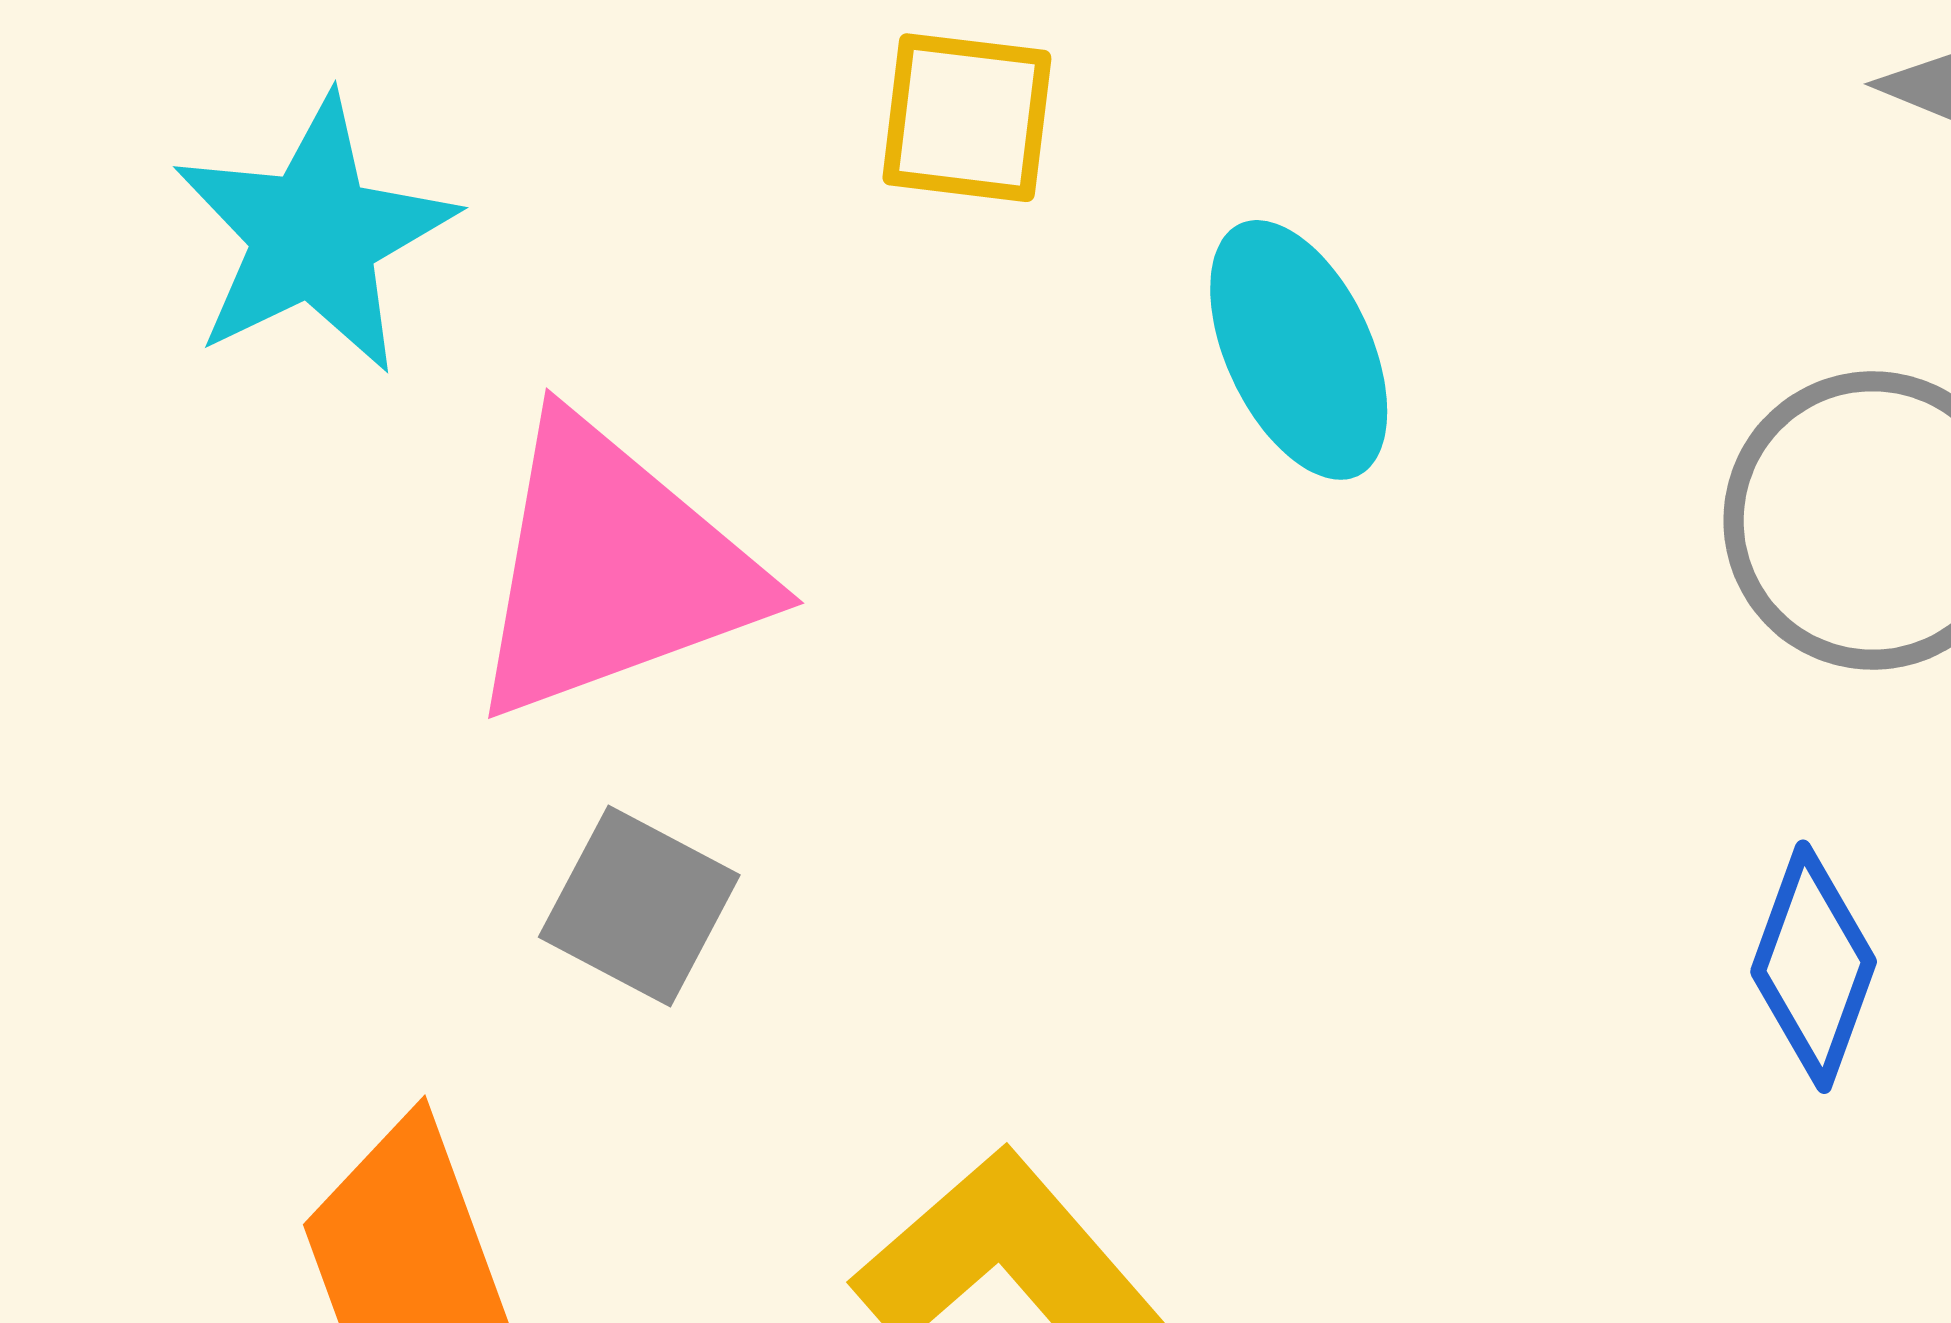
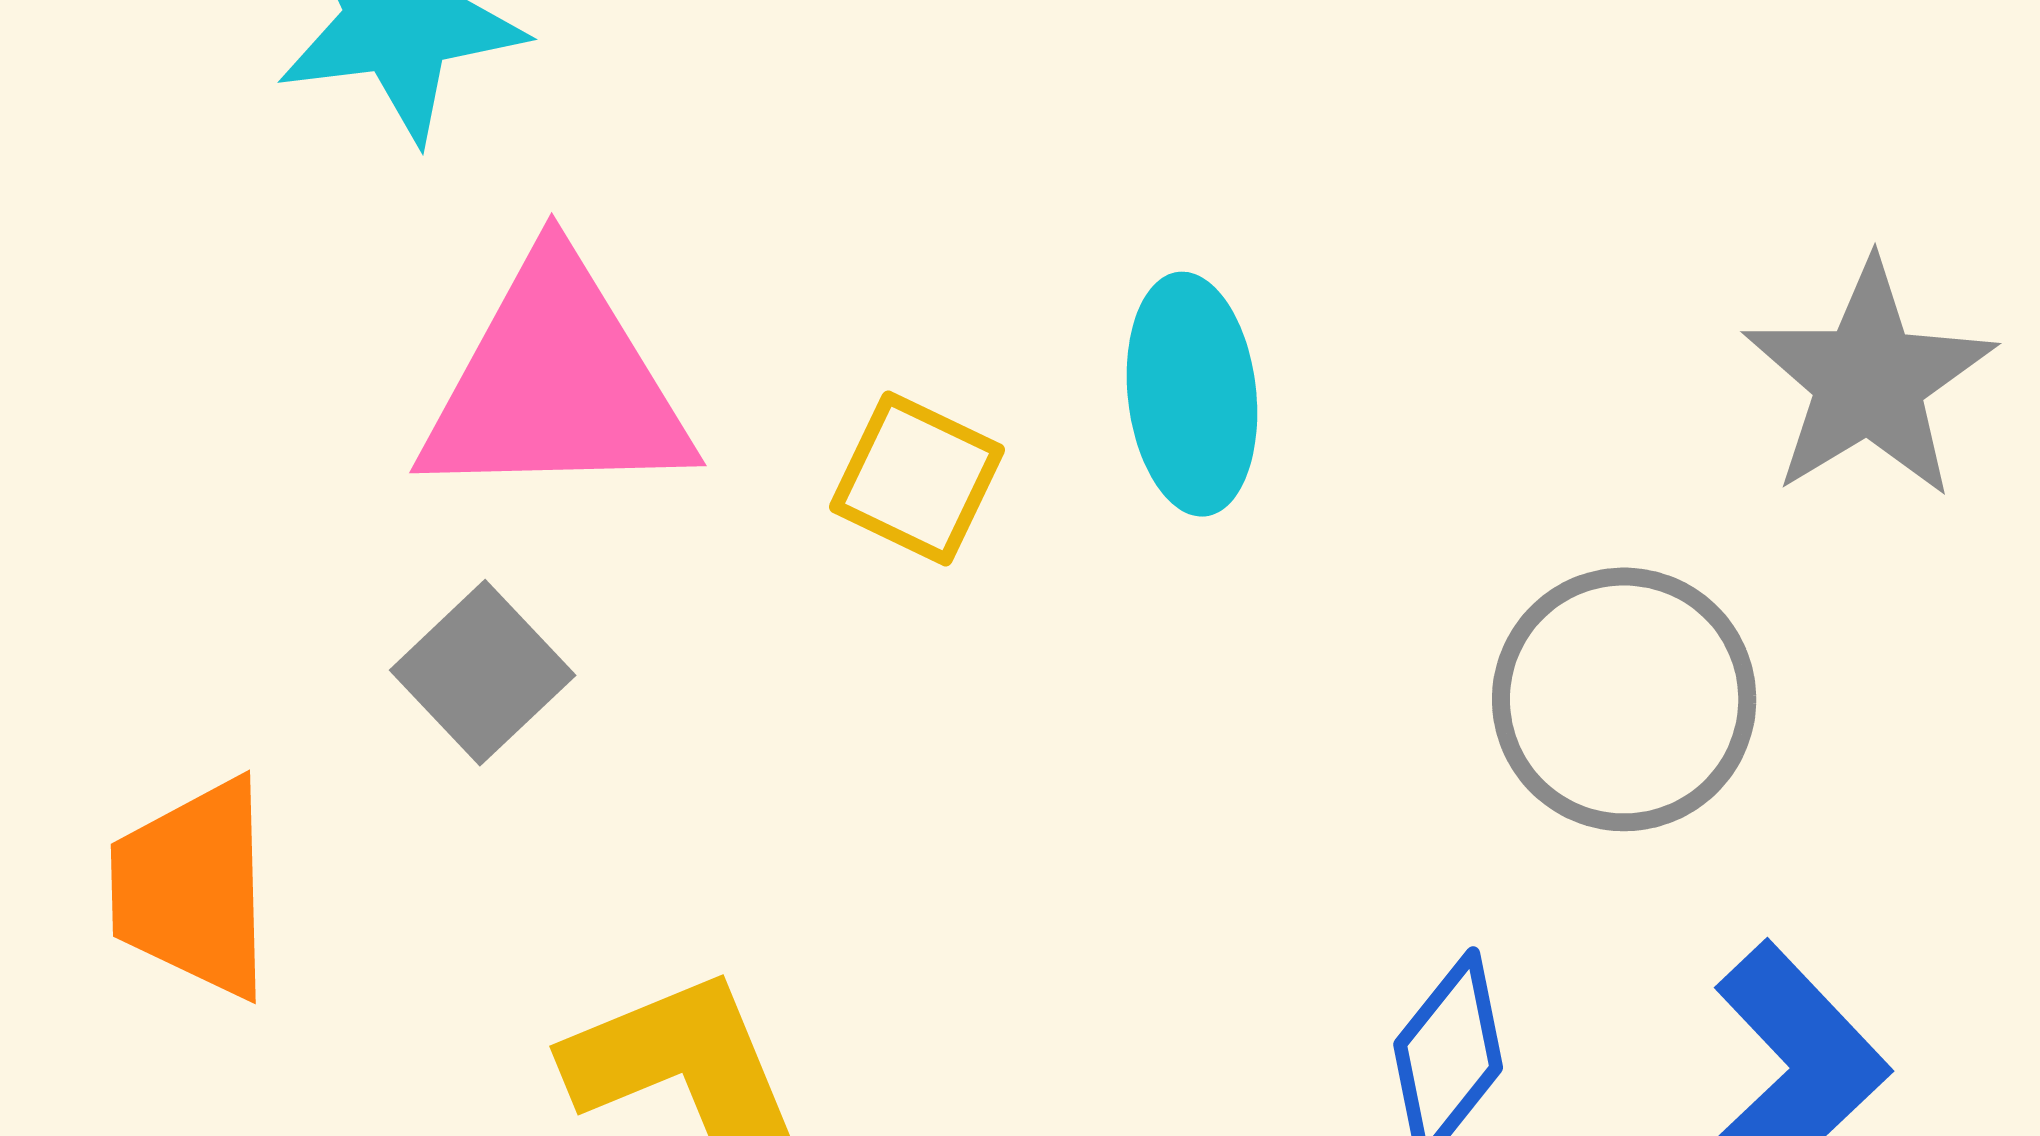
yellow square: (967, 118) -> (917, 478), moved

